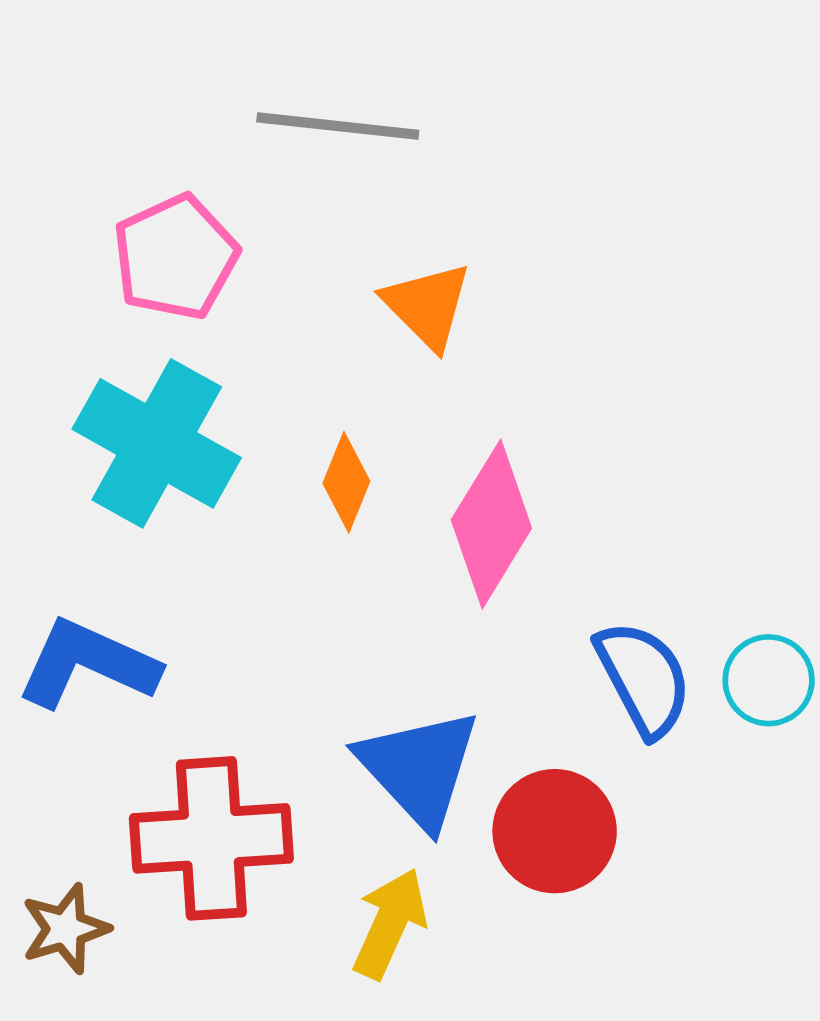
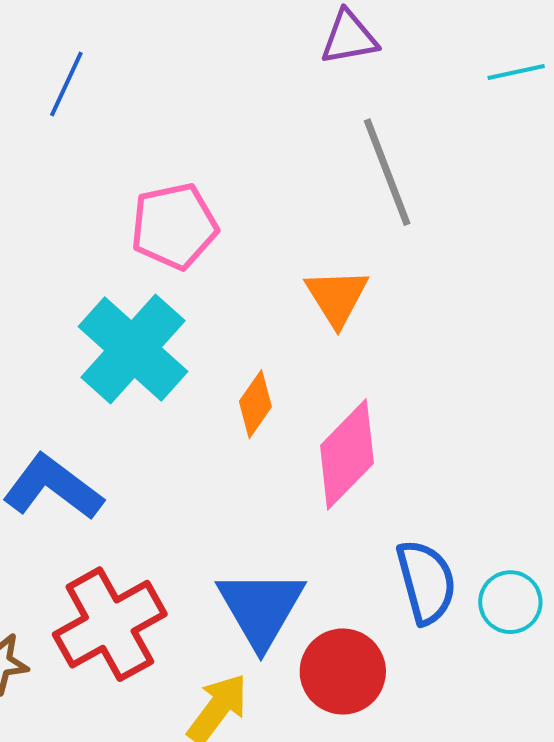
gray line: (338, 126) -> (387, 172), moved, turned 50
red cross: (211, 838) -> (110, 624), turned -38

